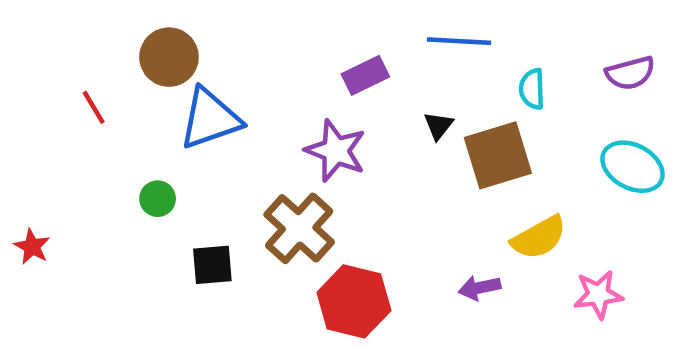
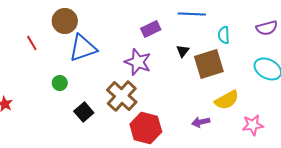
black square: (212, 265) -> (84, 112), turned -36

